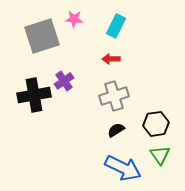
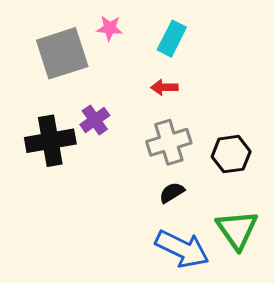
black hexagon: (156, 124) -> (231, 154), moved
green triangle: (160, 155) -> (237, 230), size x1.4

